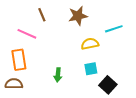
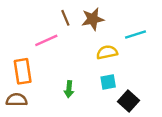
brown line: (42, 15) -> (65, 18), moved
pink line: (27, 34) -> (46, 40), moved, turned -48

